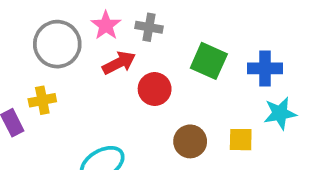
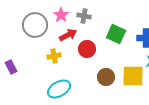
yellow cross: (42, 100) -> (54, 56), moved
yellow square: (241, 140) -> (133, 76), size x1.6

